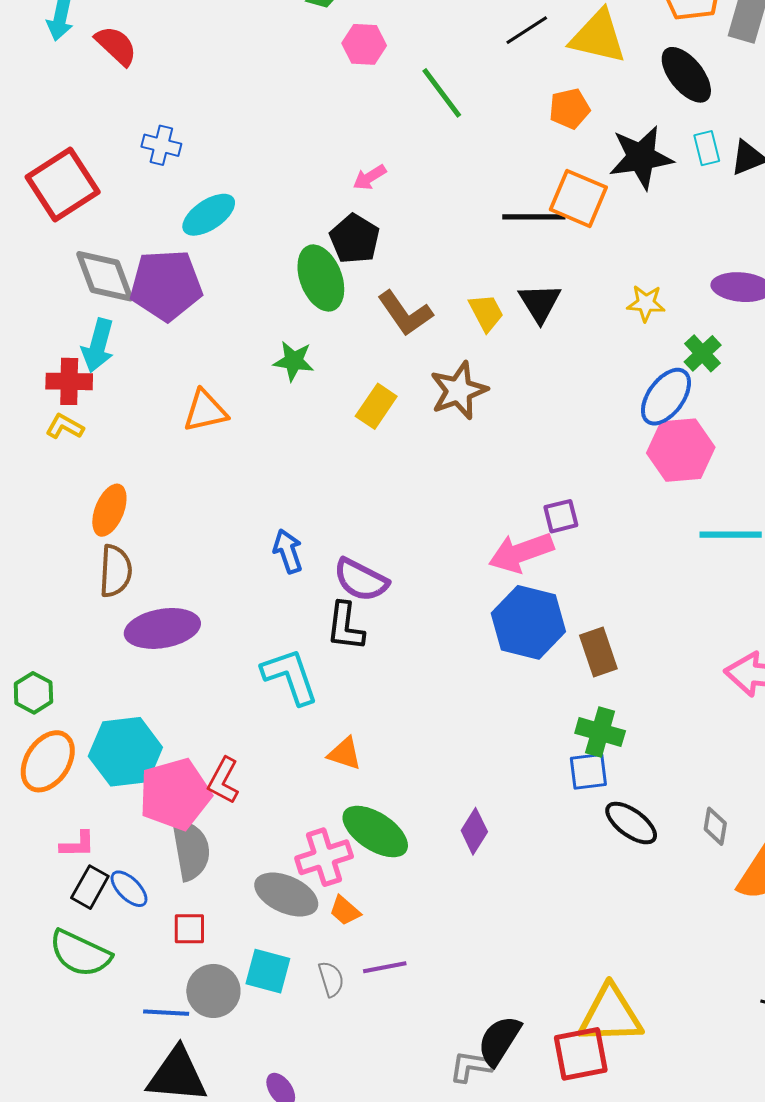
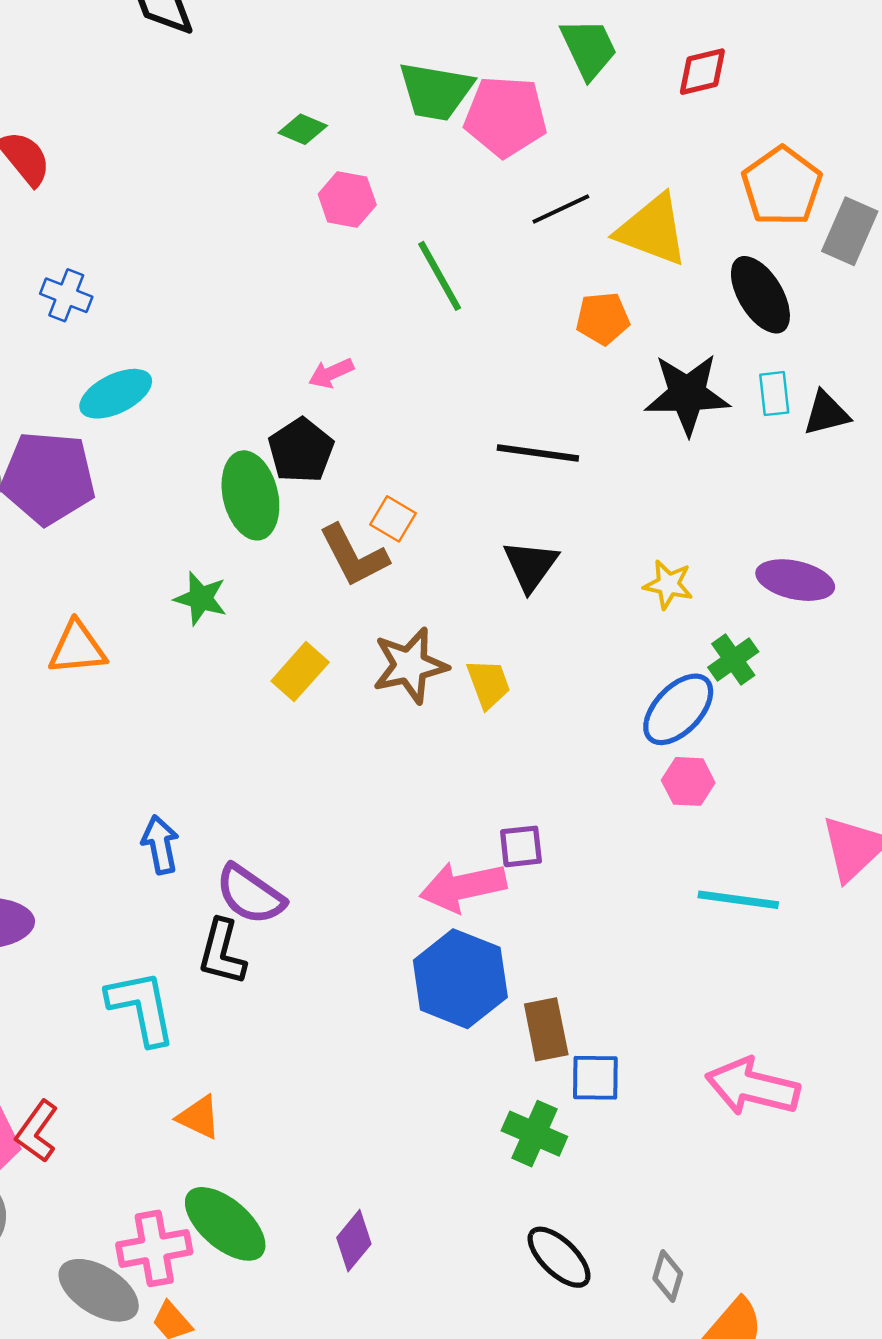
orange square: (578, 198) -> (393, 519), moved, size x0.6
yellow trapezoid: (486, 313) -> (488, 684), moved
pink hexagon: (681, 450) -> (688, 781), size x0.6
blue square: (588, 771) -> (595, 1078), moved

